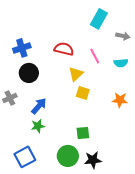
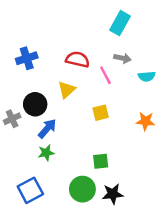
gray arrow: (123, 36) -> (122, 58), moved
pink line: (95, 56) -> (105, 75), moved
black circle: (29, 73) -> (35, 104), moved
yellow triangle: (76, 74) -> (67, 90), moved
yellow square: (83, 93) -> (101, 113), turned -32

